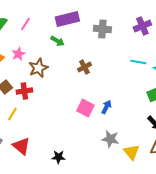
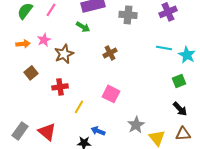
red cross: (24, 91) -> (60, 87), moved
blue arrow: (106, 107) -> (98, 131), moved, turned -96
yellow line: (12, 114) -> (79, 107), moved
gray star: (110, 139) -> (136, 125), turned 30

